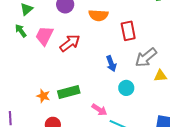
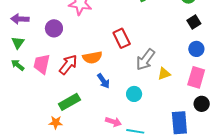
orange semicircle: (98, 15) -> (92, 57), moved
blue arrow: (111, 64) -> (103, 81), moved
green rectangle: (69, 92) -> (69, 102), moved

